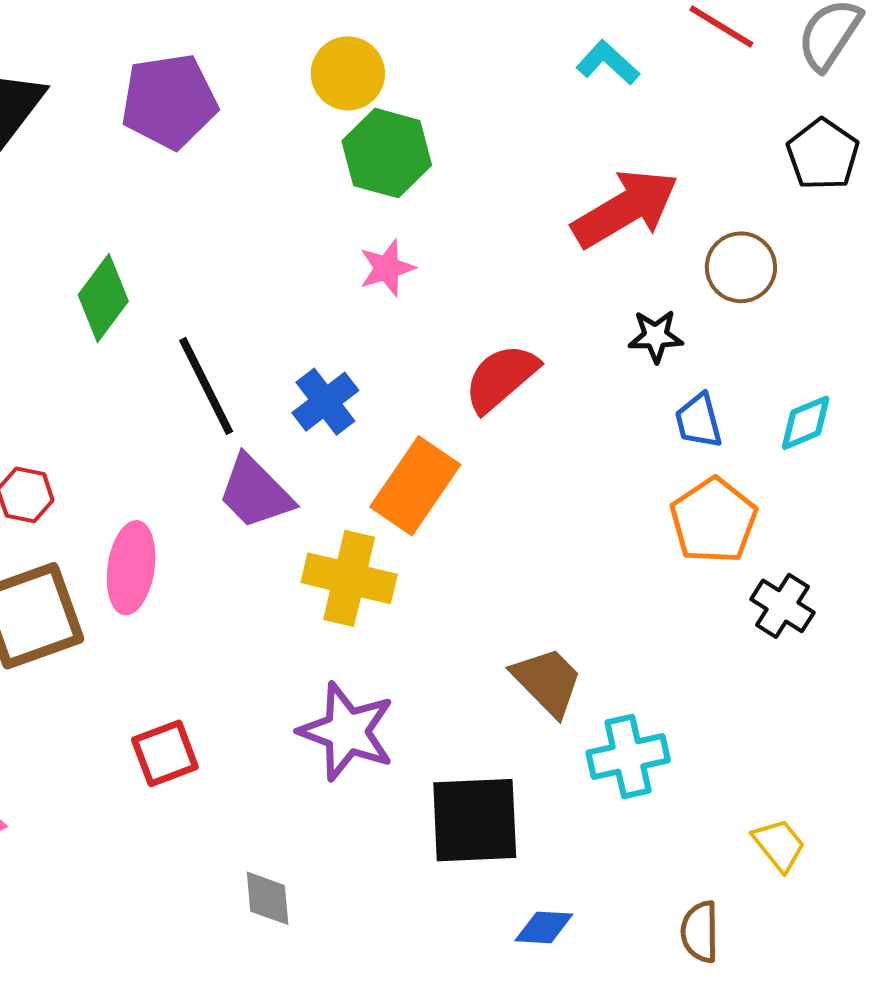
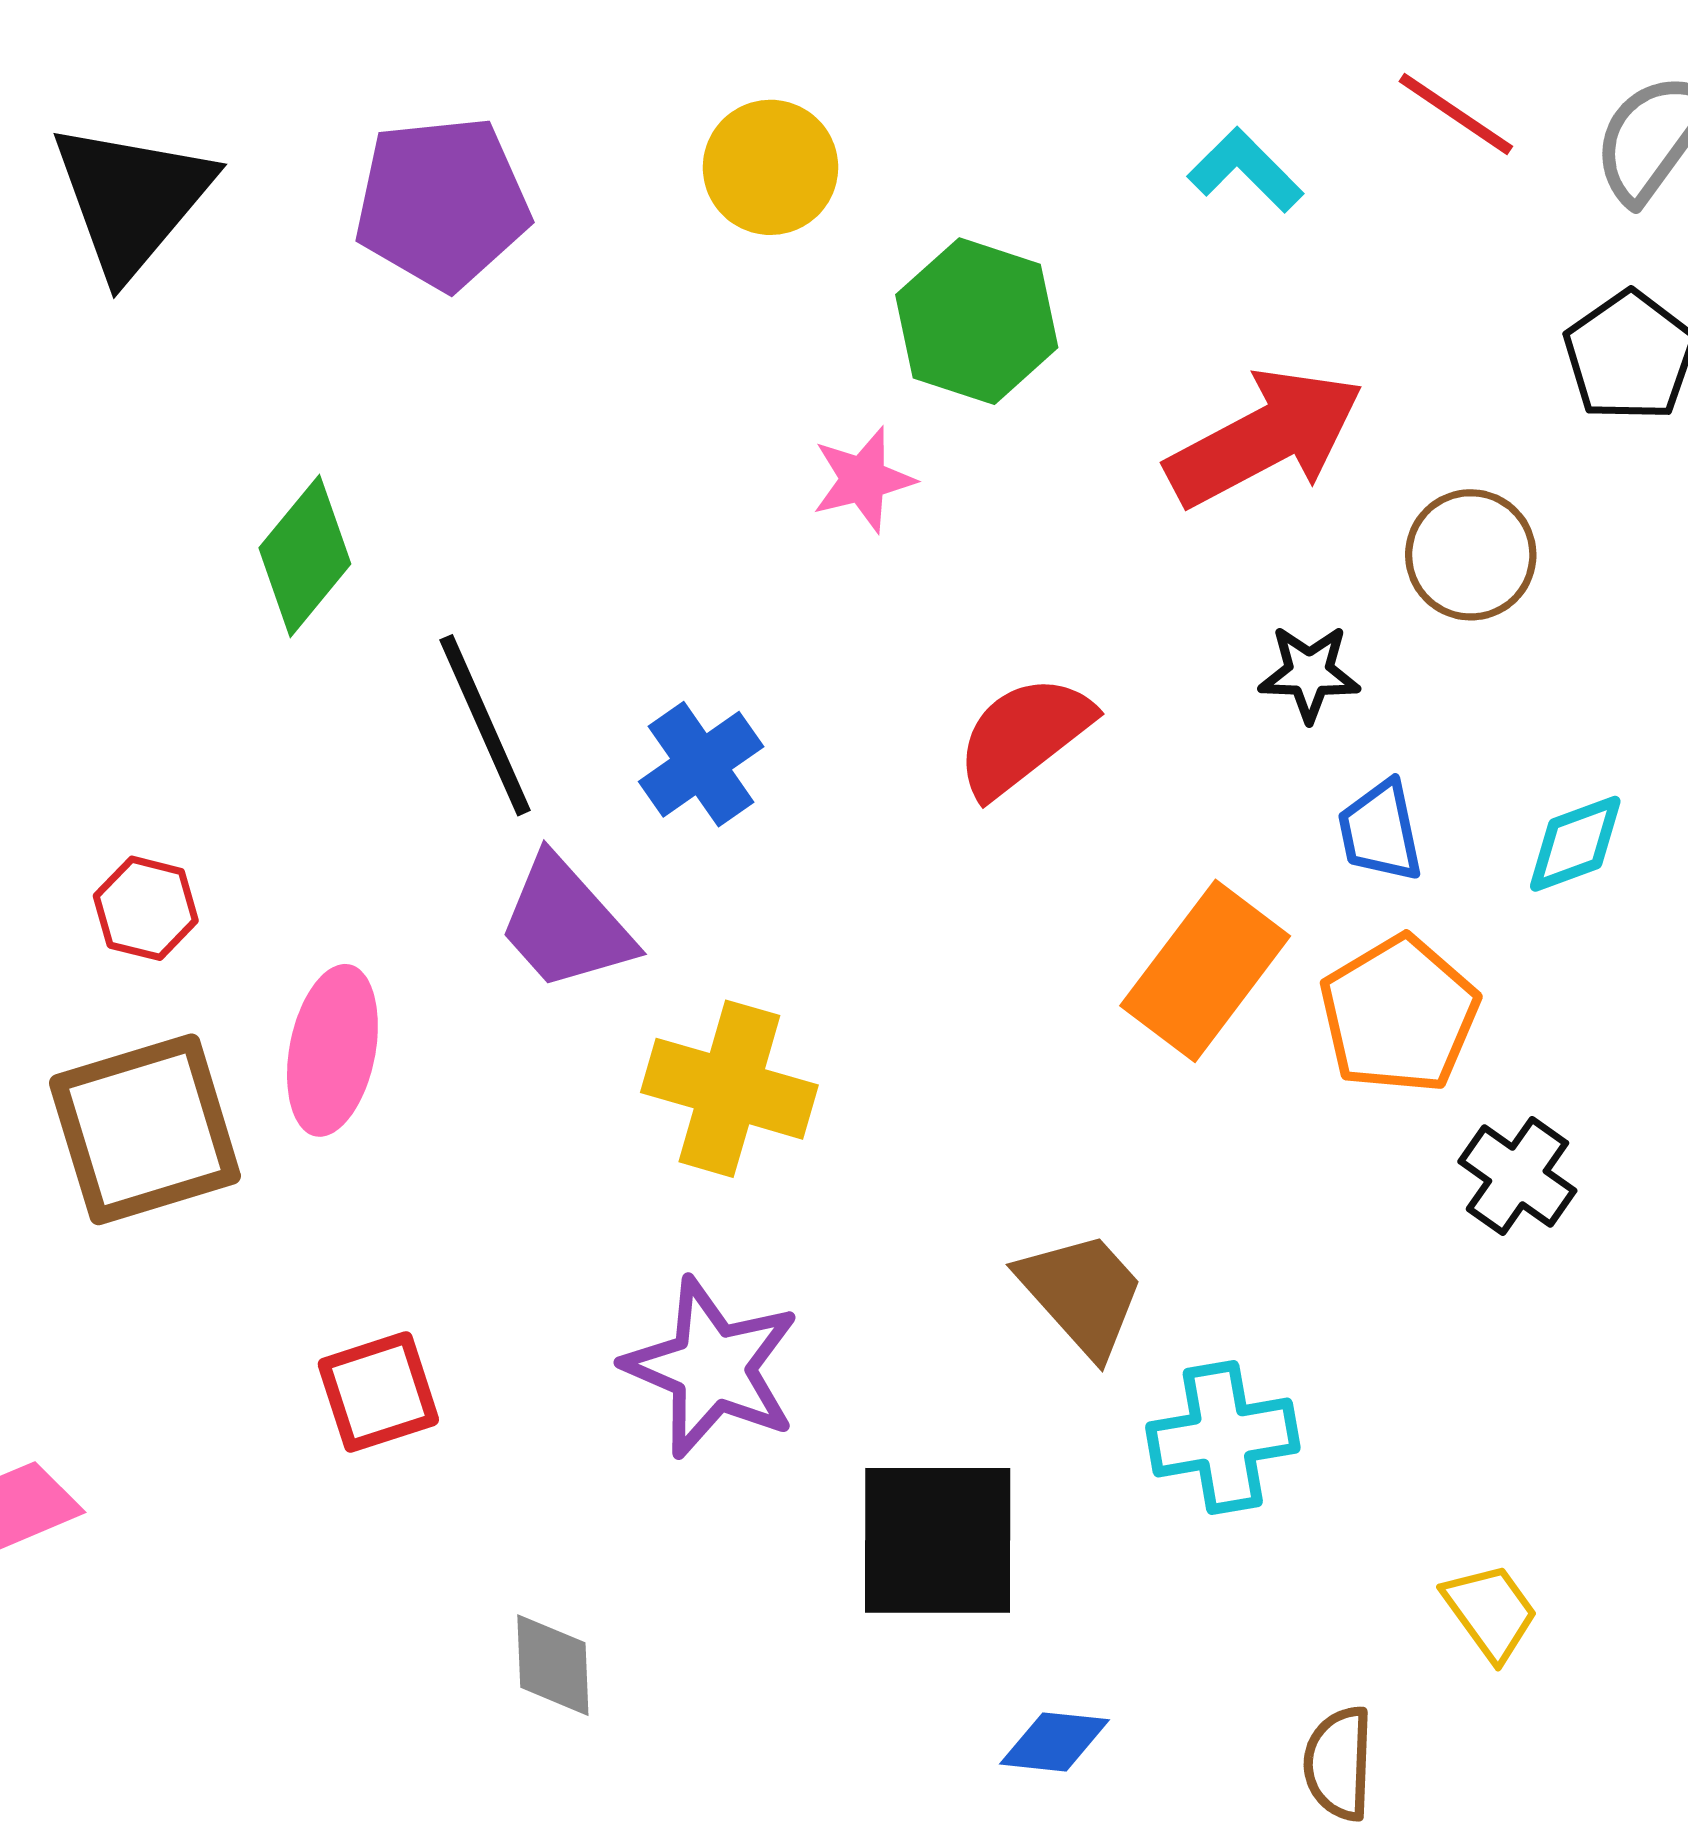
green hexagon: (387, 153) -> (977, 321), moved
pink star: (387, 268) -> (863, 480), moved
orange rectangle: (415, 486) -> (1205, 971), moved

